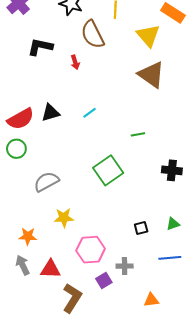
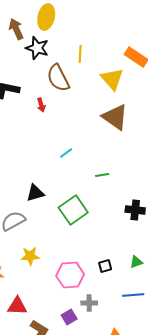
black triangle: (50, 113) -> (35, 193), moved
cyan line: (90, 113) -> (66, 153), moved
pink hexagon: (91, 250) -> (70, 275), moved

